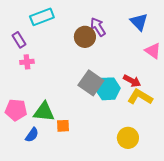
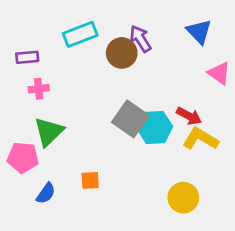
cyan rectangle: (42, 17) -> (80, 34), moved
purple rectangle: (19, 40) -> (27, 57), turned -63
green triangle: (44, 112) -> (49, 132), moved, turned -50

